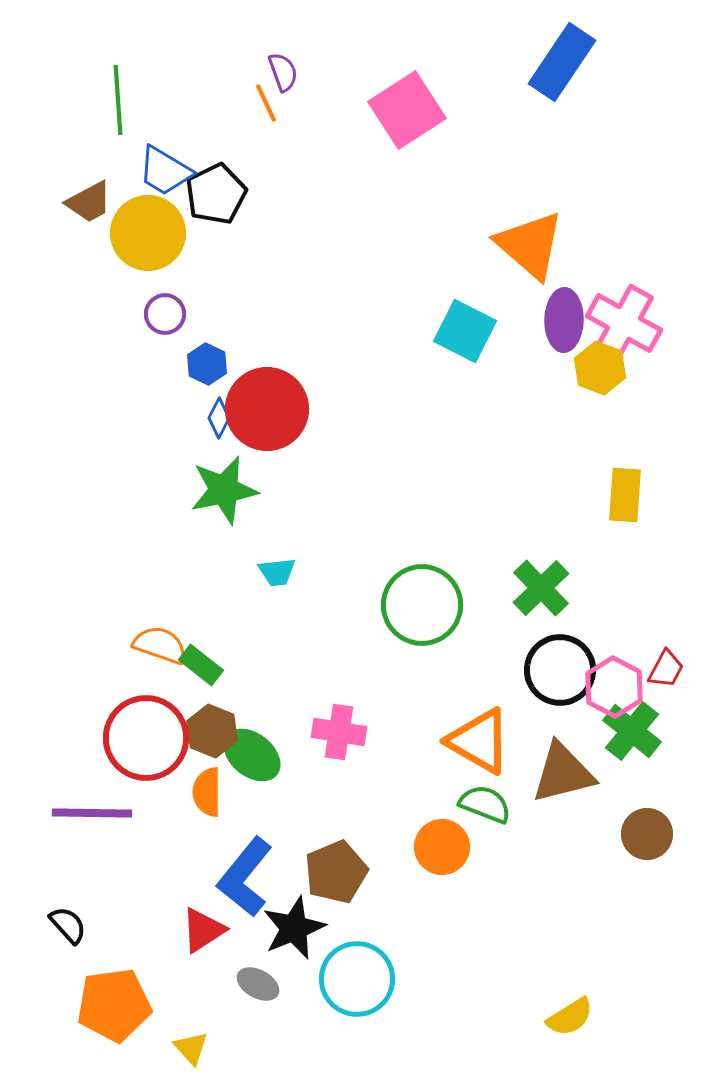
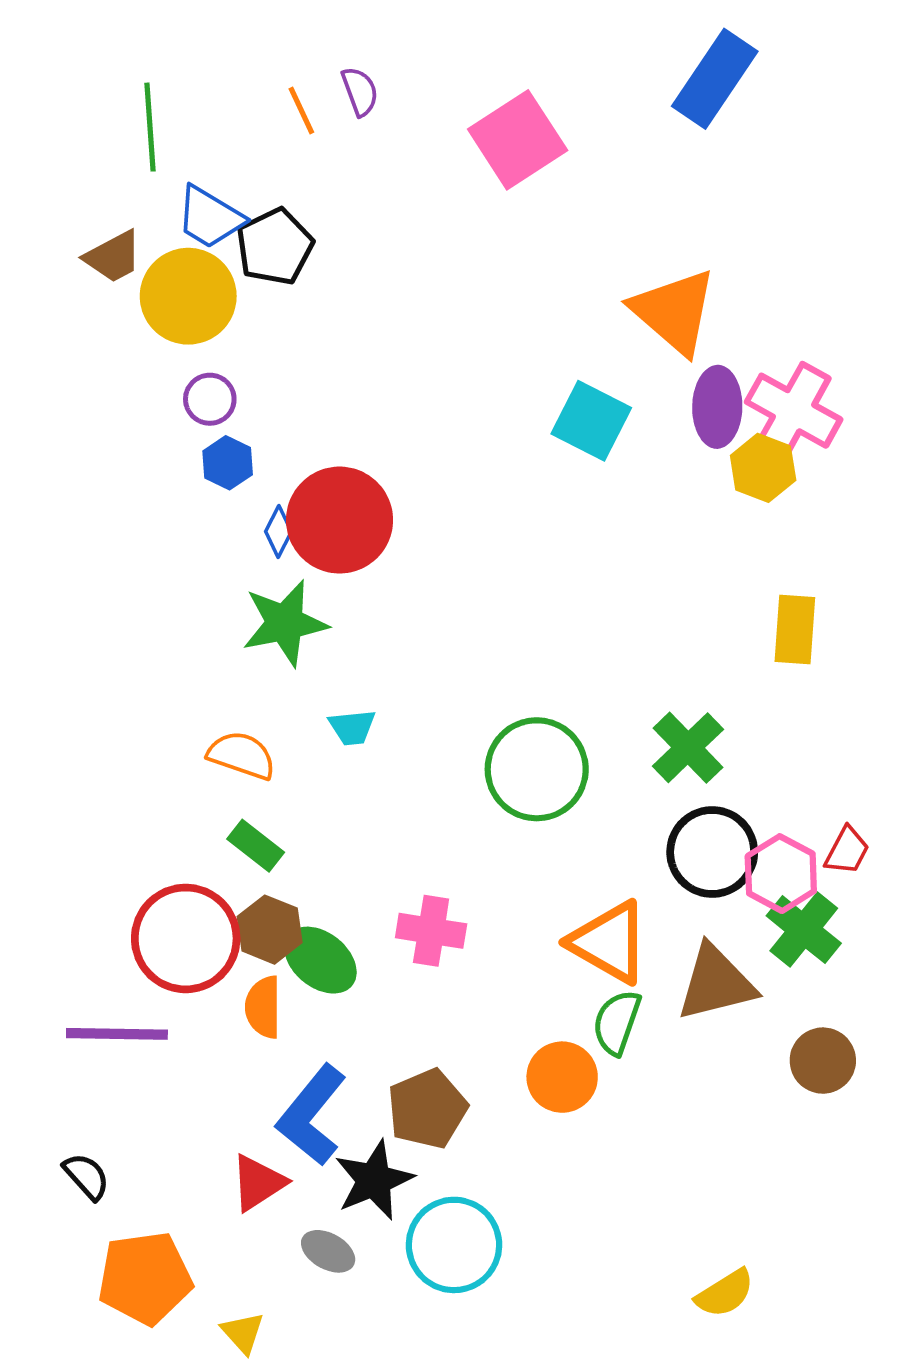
orange line: (266, 103) -> (301, 111), moved
blue hexagon: (207, 364) -> (228, 463), moved
orange semicircle: (160, 645) -> (242, 755), moved
green semicircle: (485, 804) -> (617, 1022), turned -92

